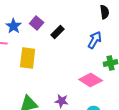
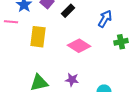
pink diamond: (91, 80) -> (79, 46), moved

